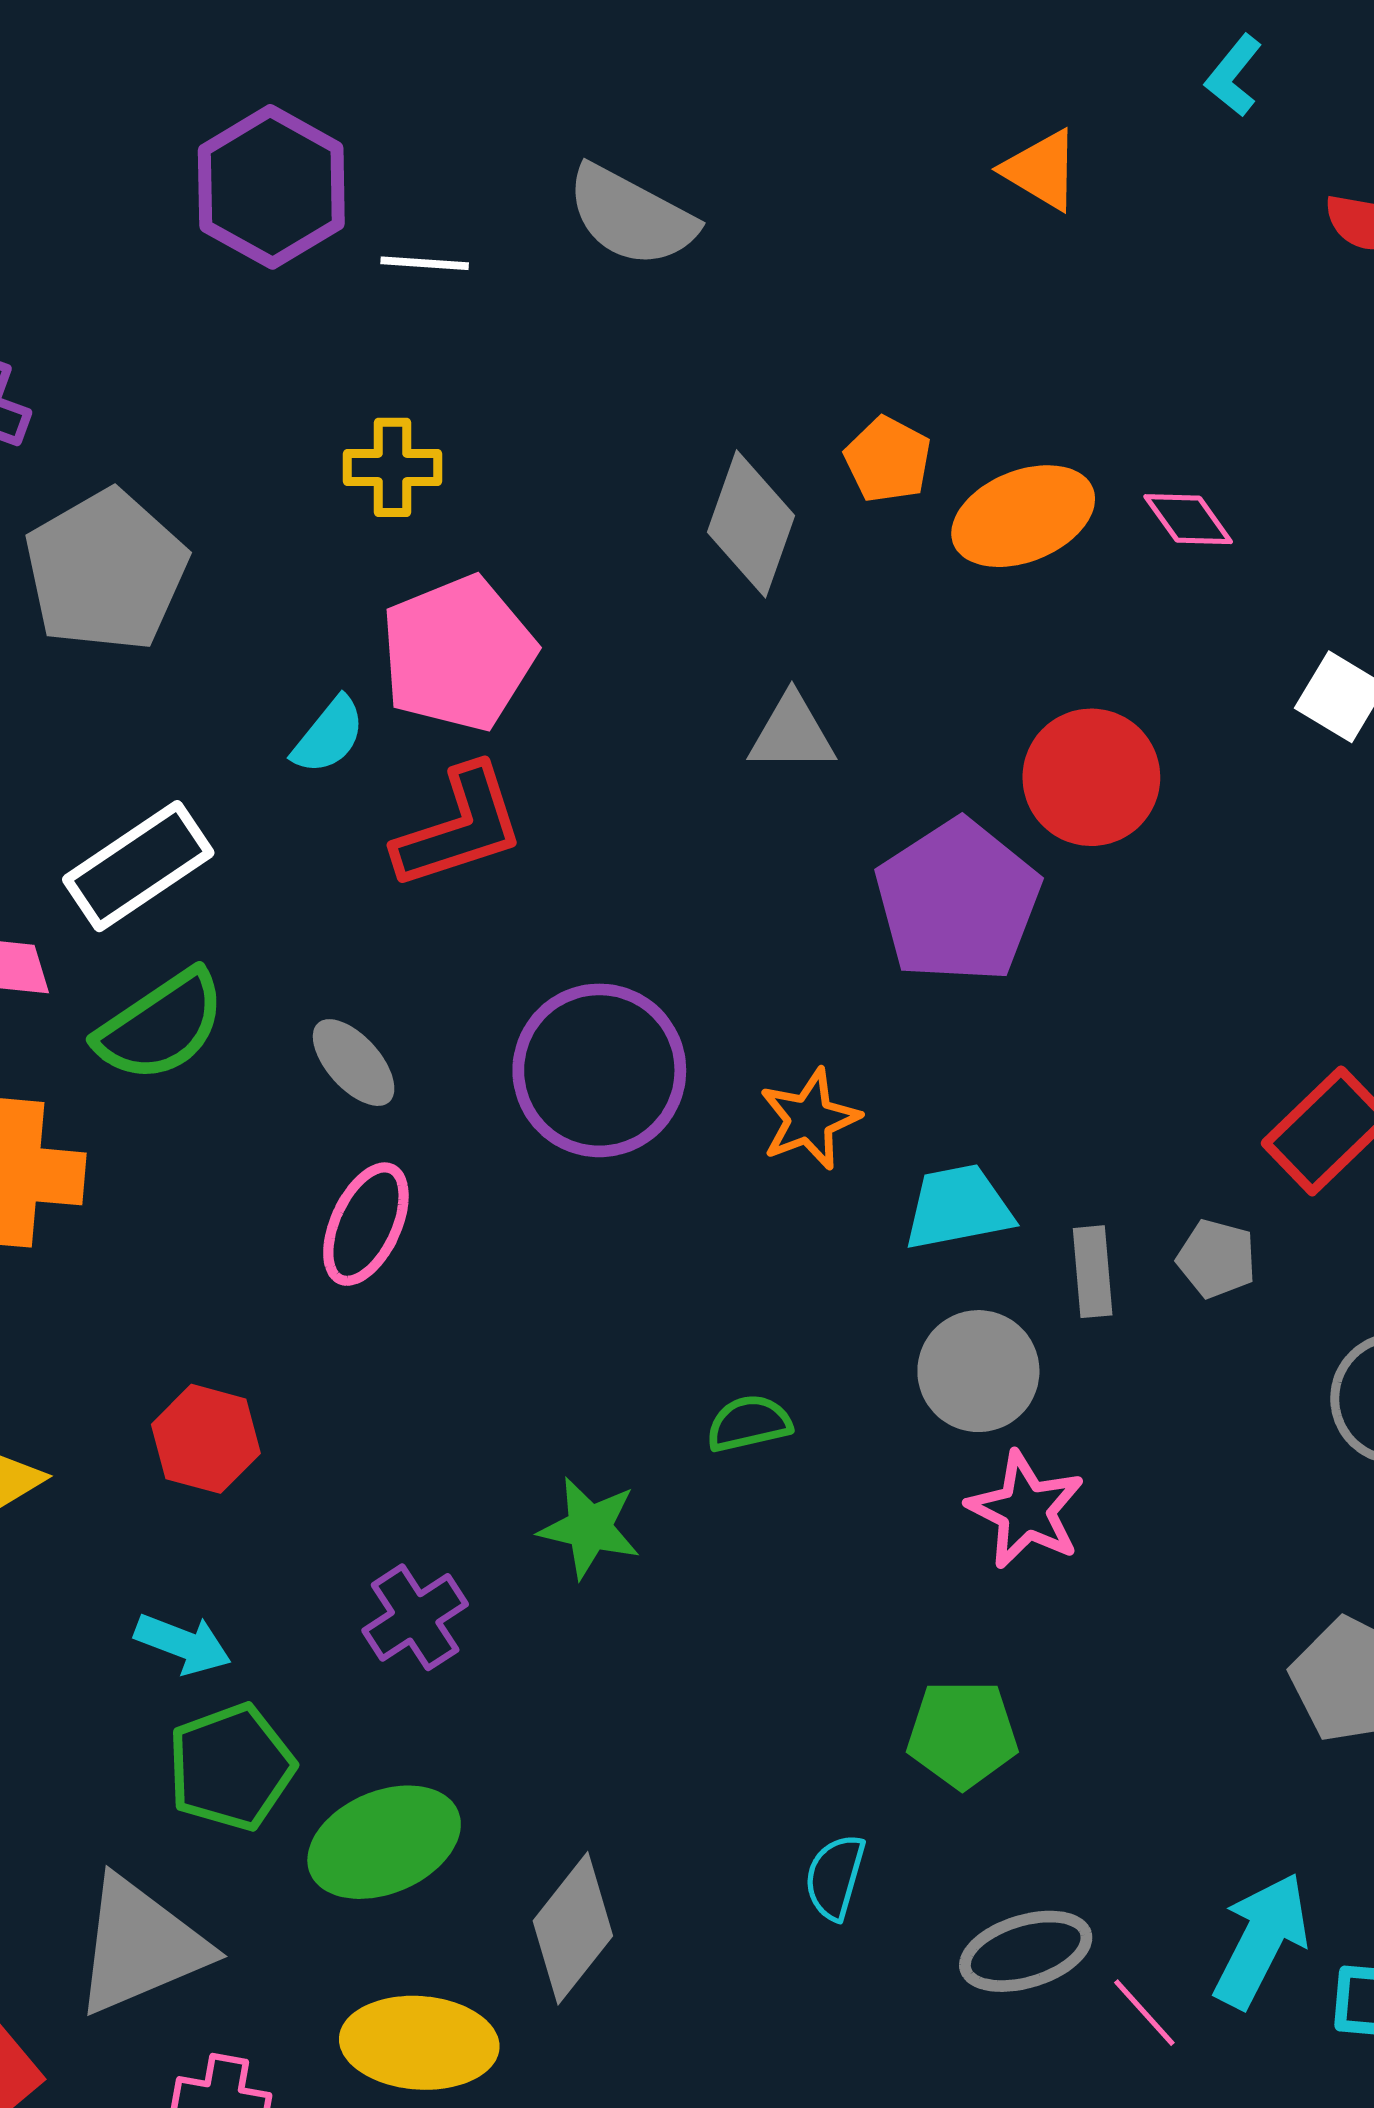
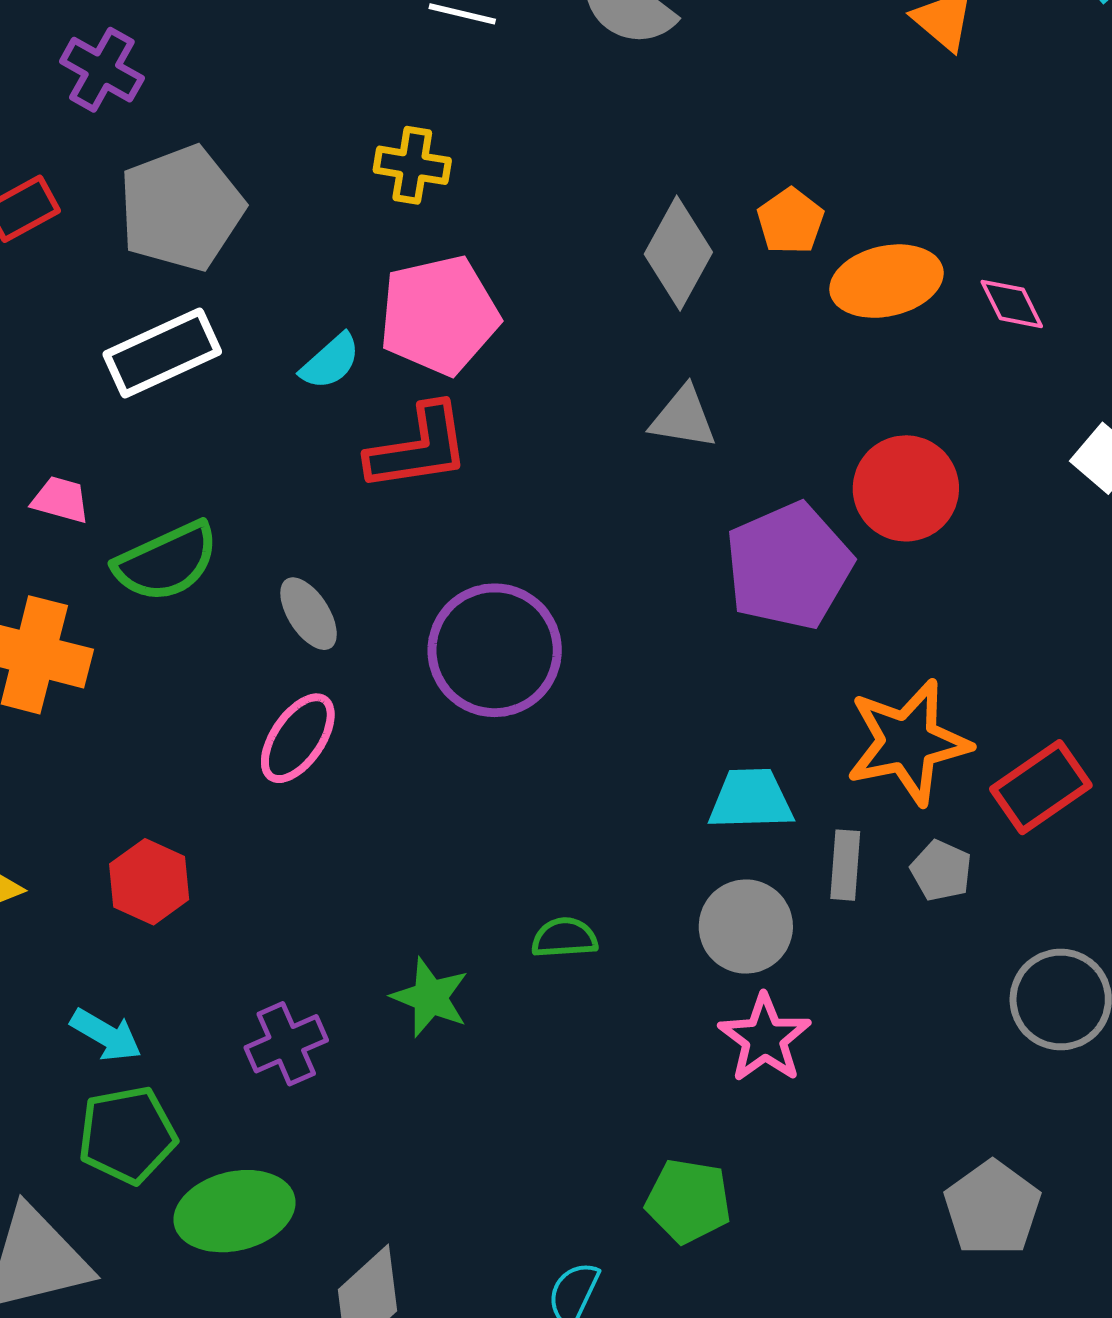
white rectangle: (138, 866) -> (162, 353), moved
orange star: (809, 1119) -> (908, 742), moved, size x1.6

